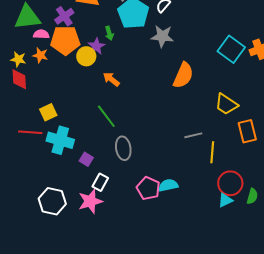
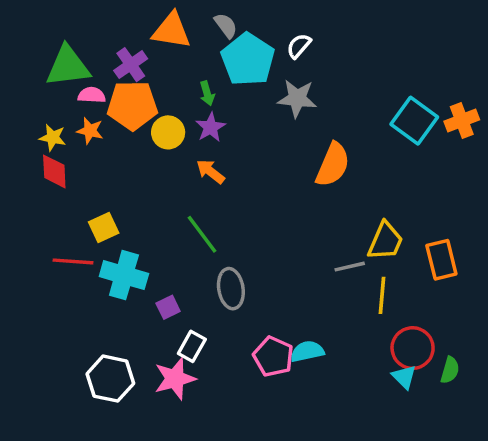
purple star: (96, 46) -> (211, 127), moved
yellow trapezoid: (226, 104) -> (385, 241), moved, turned -100
purple square: (86, 159) -> (168, 307), turned 32
cyan triangle: (225, 200) -> (404, 377), turned -49

